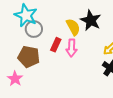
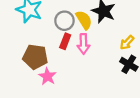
gray circle: (34, 29) -> (64, 21), moved
pink star: (15, 79) -> (47, 76), moved

